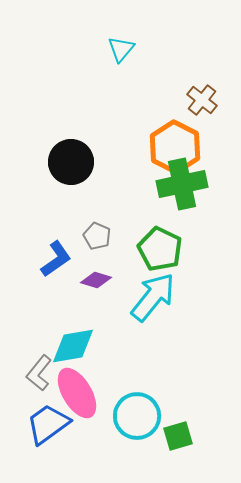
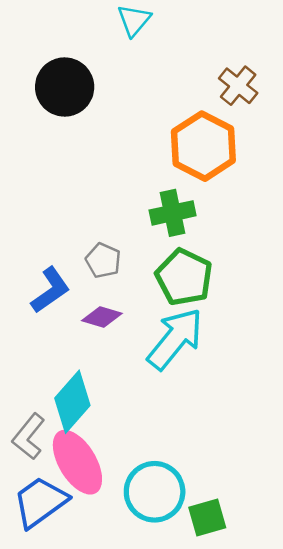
black circle: (71, 162) -> (65, 87), moved
green cross: (182, 184) -> (173, 213), moved, size x0.7
cyan diamond: (73, 346) -> (72, 402), turned -39

